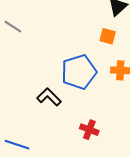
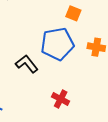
orange square: (108, 36) -> (73, 13), moved

